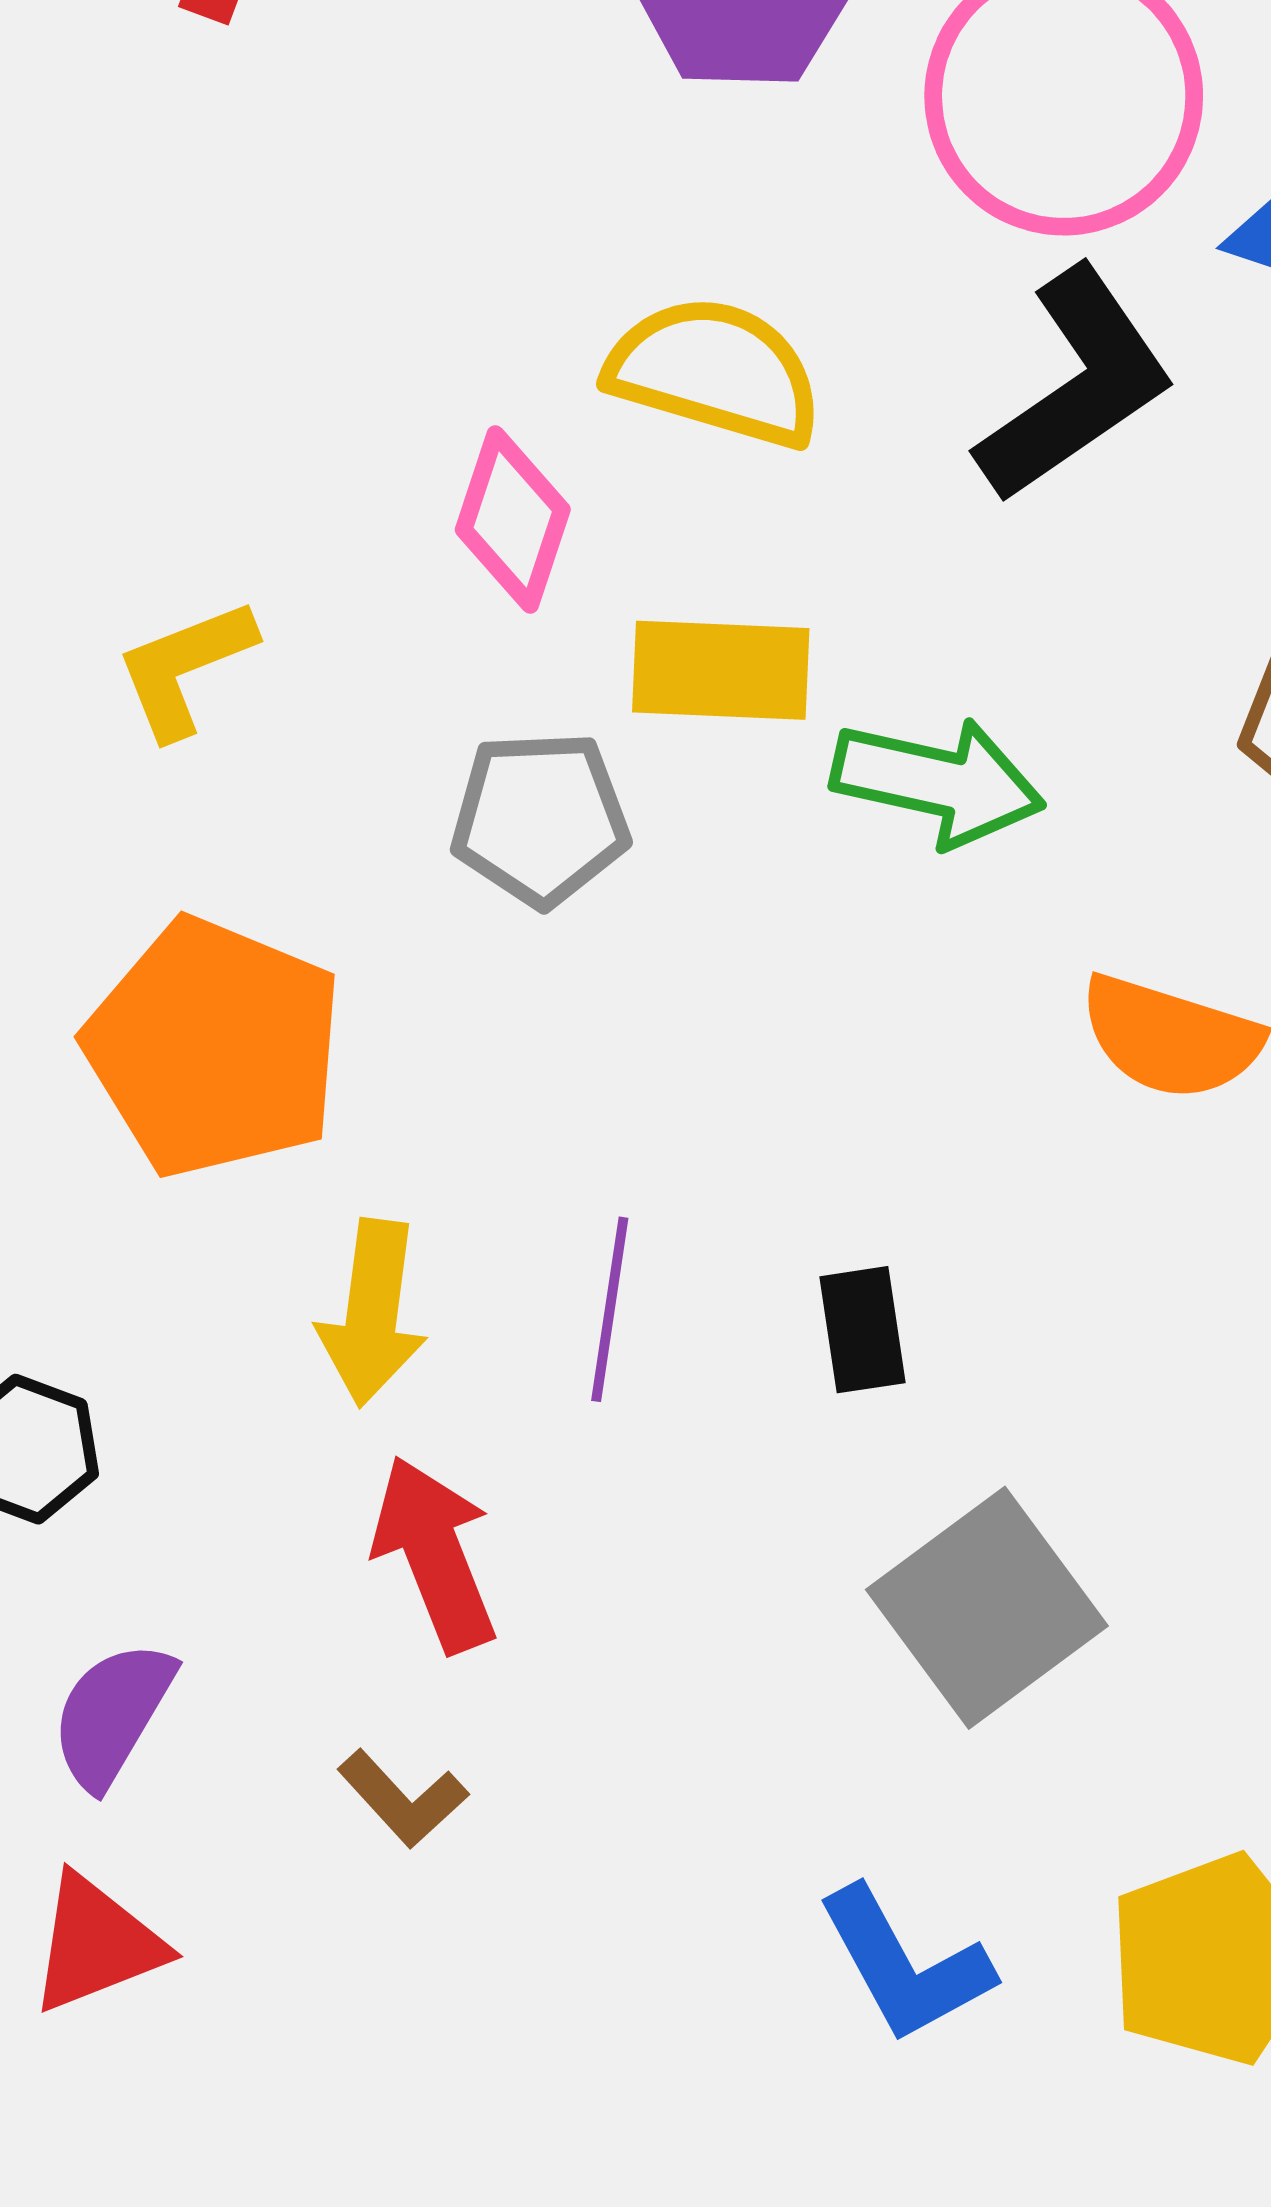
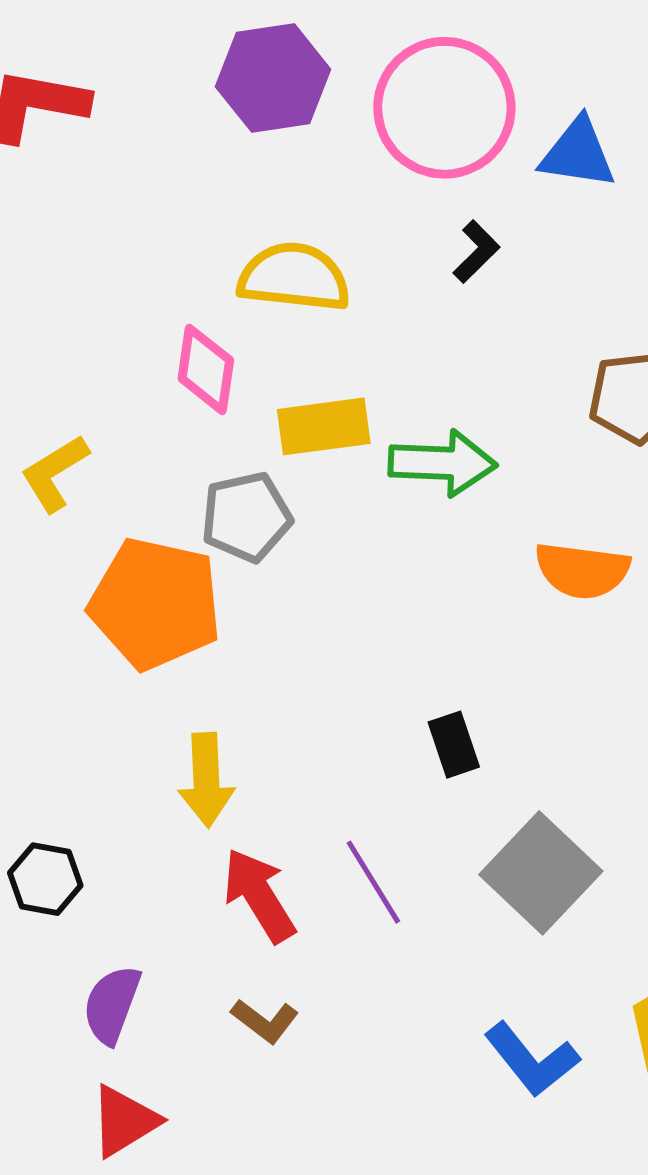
black L-shape: (1076, 385) -> (476, 252), size x0.5
orange pentagon: (214, 1048) -> (155, 604), moved
purple line: (610, 1309) -> (373, 882), moved, turned -30

